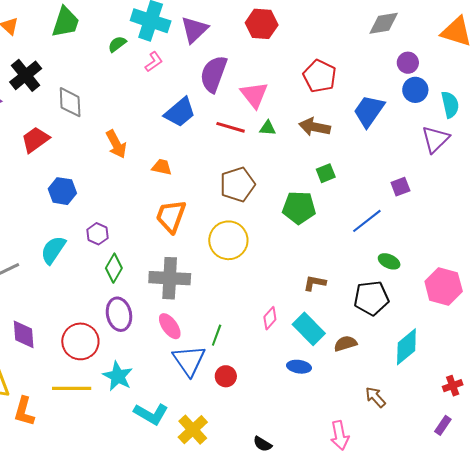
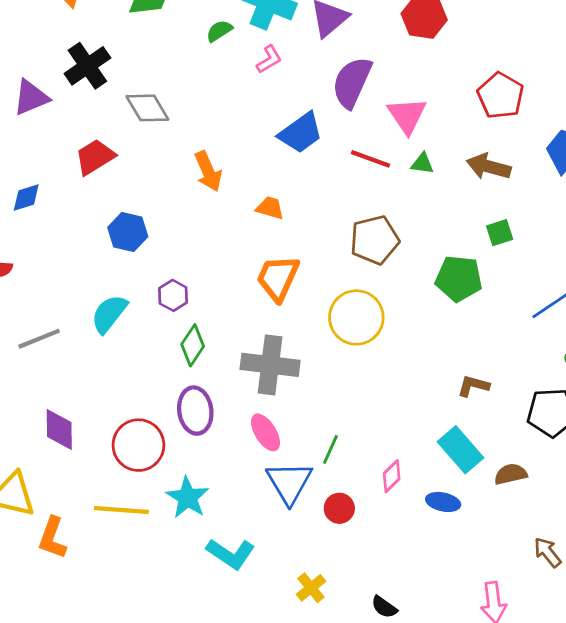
gray diamond: (70, 102) -> (147, 108), turned -32
pink diamond: (270, 318) -> (392, 476), moved
yellow cross: (193, 430) -> (311, 588), moved, size x0.7

